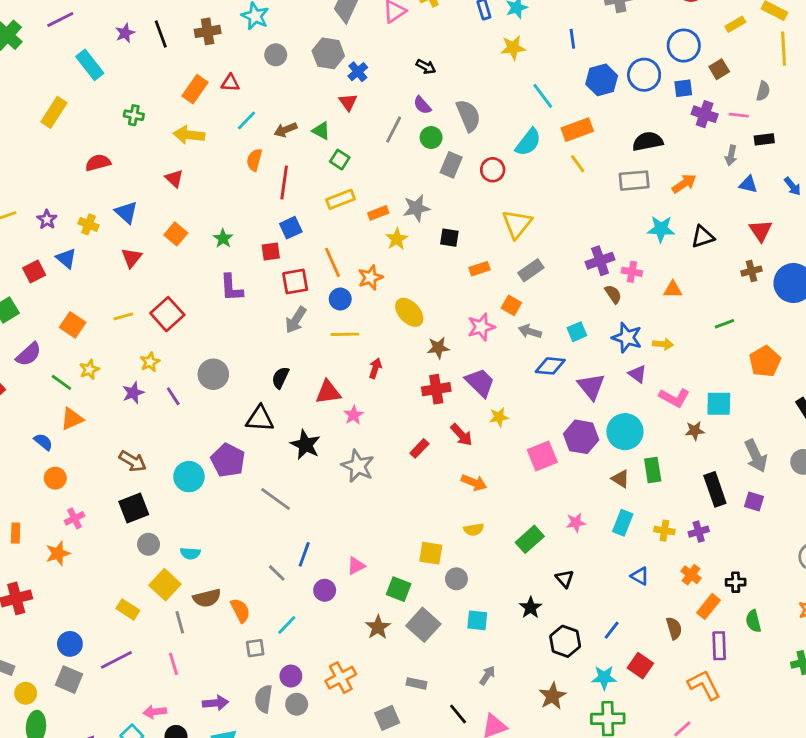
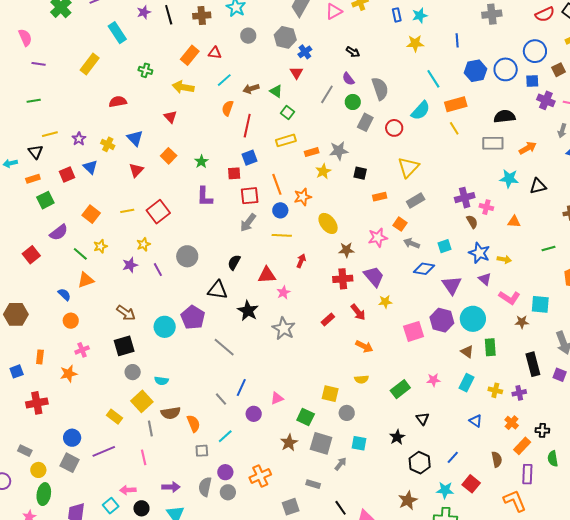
gray square: (423, 625) -> (321, 443), turned -30
gray arrow: (487, 675) -> (341, 464), moved

